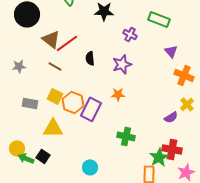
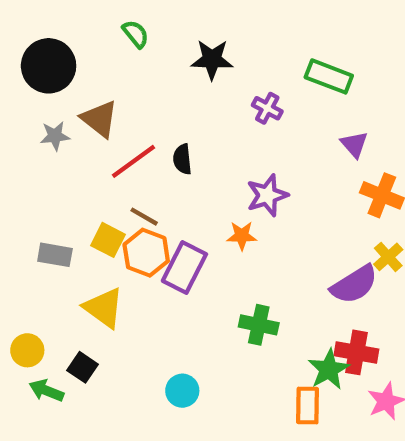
red line: (67, 43) -> (133, 161), moved
purple star: (122, 64) -> (267, 195), moved
gray star: (19, 66) -> (55, 136), moved
brown line: (55, 66) -> (144, 217), moved
purple semicircle: (171, 117) -> (354, 284), size x1.6
yellow triangle: (53, 128) -> (104, 308), turned 35
green arrow: (26, 158) -> (46, 391), moved

